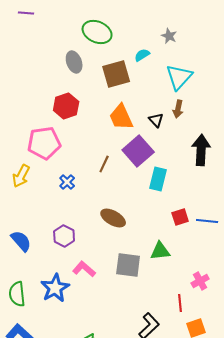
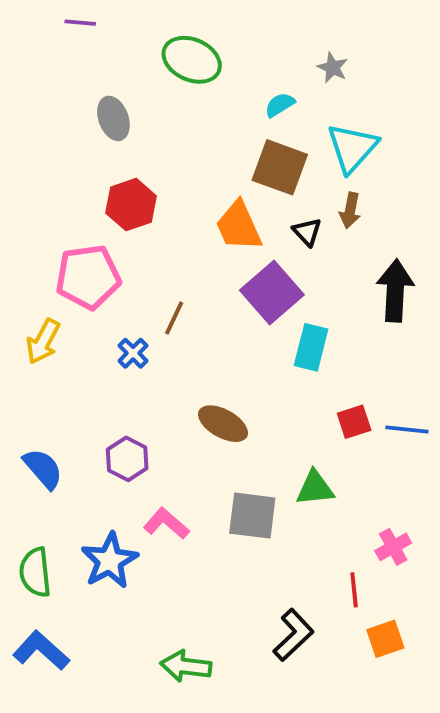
purple line: (26, 13) -> (80, 23), moved
gray ellipse: (74, 62) -> (113, 118), moved
brown square: (116, 74) -> (280, 167), moved, turned 36
brown line: (104, 164) -> (174, 318), moved

